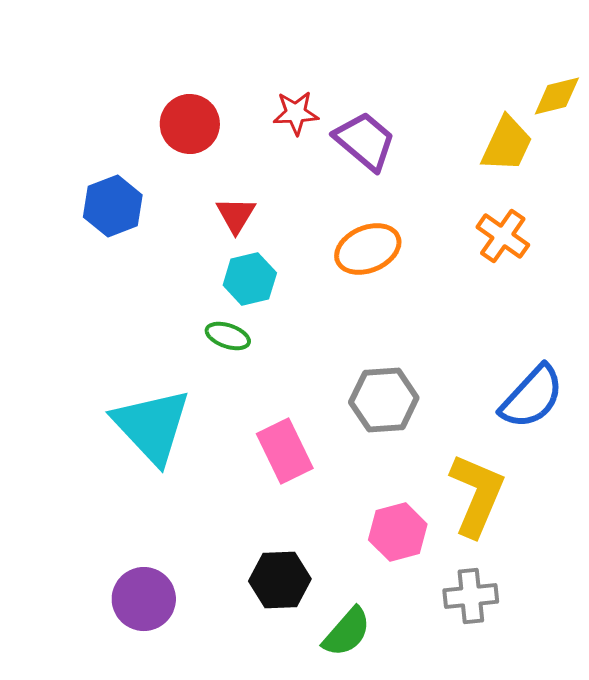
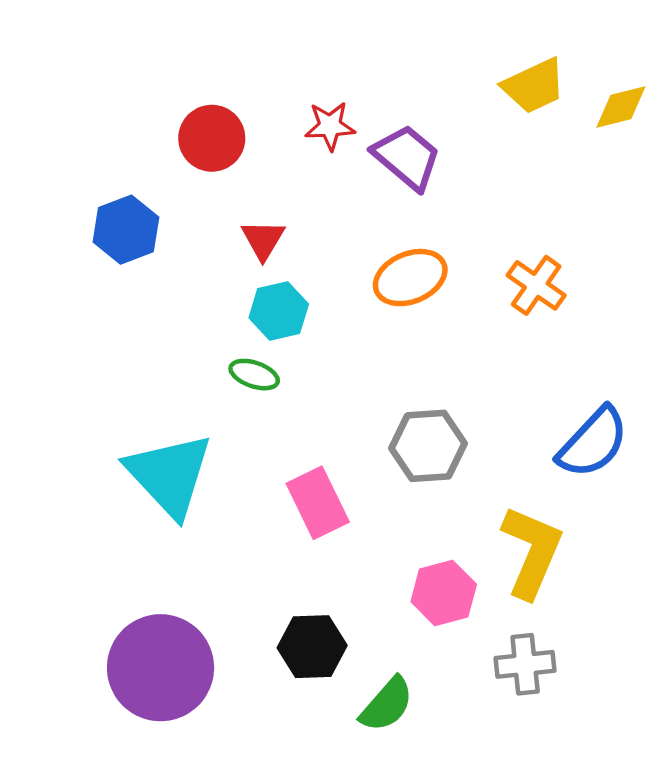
yellow trapezoid: (507, 144) -> (534, 86), moved, turned 40
orange cross: (503, 236) -> (536, 285), moved
purple circle: (144, 599) -> (161, 668), size x1.5

